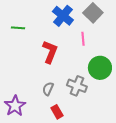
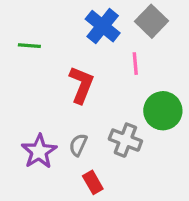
purple star: (15, 106) -> (39, 151), moved

